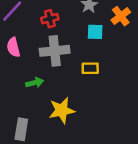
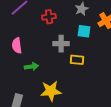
pink semicircle: (13, 47) -> (17, 46), moved
gray cross: (55, 51) -> (61, 44), moved, size x0.7

